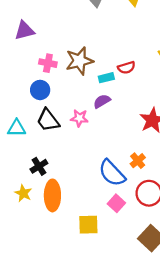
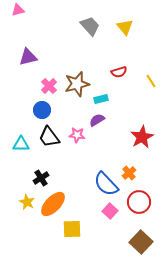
pink cross: (48, 63) -> (49, 86), turned 35
red semicircle: (126, 68) -> (119, 72), moved
orange ellipse: (52, 195) -> (53, 204), turned 44
yellow square: (88, 225) -> (72, 229), moved

